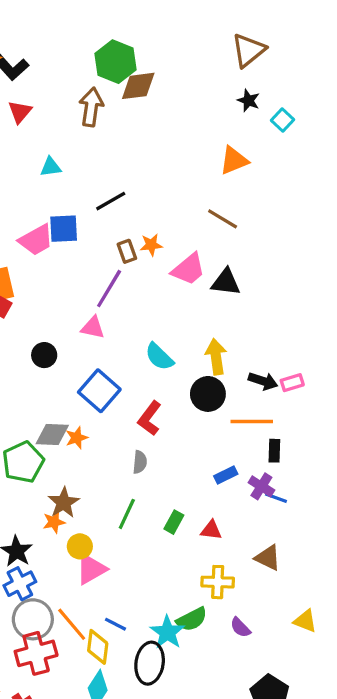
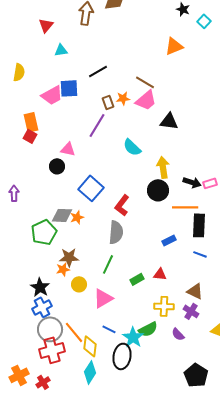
red triangle: (20, 112) -> (46, 25), moved
brown line: (223, 219) -> (145, 82), moved
pink trapezoid: (188, 269) -> (146, 100), moved
pink triangle: (93, 327) -> (68, 149), moved
cyan semicircle: (159, 357) -> (132, 147), moved
black rectangle: (274, 451) -> (199, 225), size x1.6
gray semicircle: (140, 462) -> (116, 232), size x1.6
purple cross: (261, 486) -> (191, 311), moved
brown star: (64, 503) -> (69, 257), turned 30
green rectangle: (174, 522) -> (137, 279), moved, turned 32
pink triangle: (91, 569) -> (103, 298), moved
blue line: (116, 624) -> (109, 329), moved

